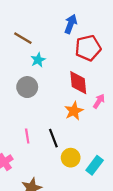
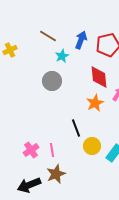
blue arrow: (71, 24) -> (81, 40), moved
pink line: (27, 136) -> (52, 150), moved

